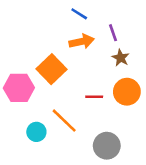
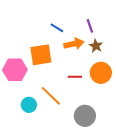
blue line: (79, 14) -> (57, 28), moved
orange arrow: (82, 41) -> (74, 44), moved
orange square: (51, 69) -> (41, 55), turned 35

